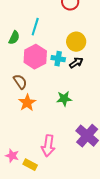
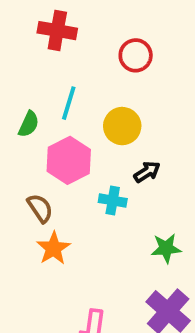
yellow circle: (76, 42) -> (122, 126), moved
cyan cross: (58, 59) -> (113, 201), moved
green star: (64, 99) -> (166, 248), moved

